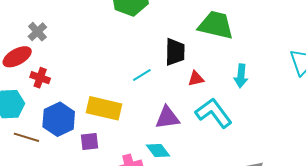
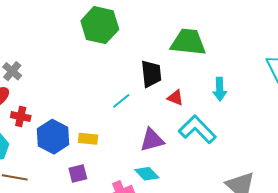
red triangle: (196, 79) -> (175, 98), turned 42
yellow rectangle: (104, 108) -> (88, 139), size x0.6
blue hexagon: (59, 119) -> (53, 137), moved

